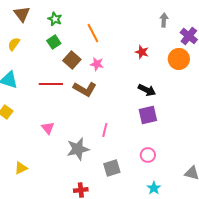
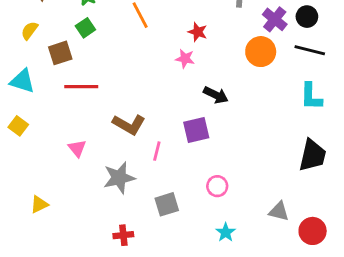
red star: (142, 52) -> (198, 32), moved
brown square: (72, 60) -> (60, 53), moved, turned 30
pink star: (97, 64) -> (185, 59), moved
brown L-shape: (85, 89) -> (129, 124), moved
purple square: (148, 115) -> (196, 130), moved

